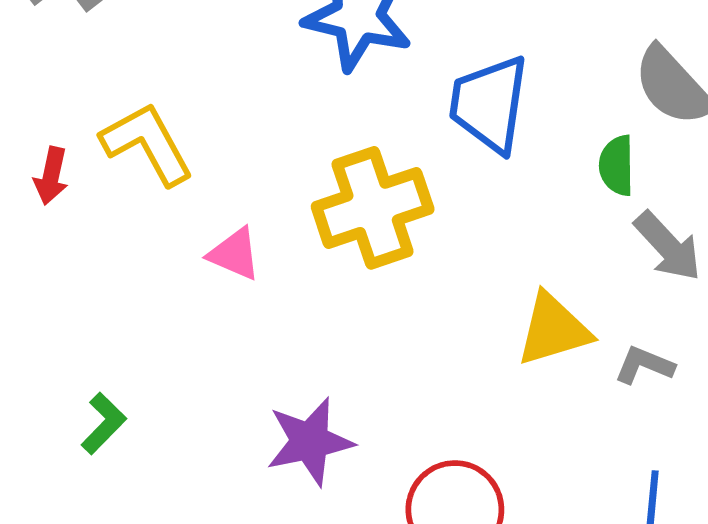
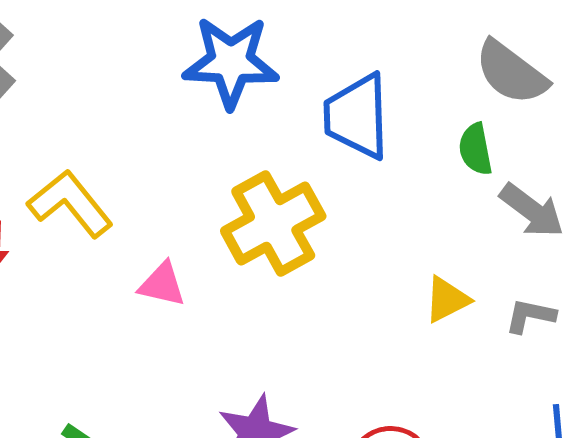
yellow triangle: (553, 330) -> (447, 300), size x0.7

